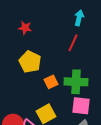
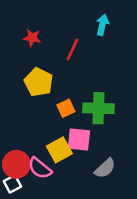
red line: (73, 43) -> (72, 50), moved
pink square: (81, 106) -> (79, 140), moved

